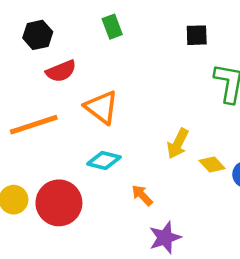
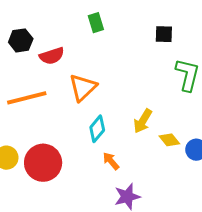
black hexagon: (38, 35) -> (21, 40), moved
orange triangle: (102, 107) -> (83, 87), turned 36
cyan diamond: (104, 160) -> (97, 129), moved, turned -68

